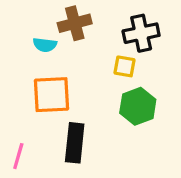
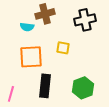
yellow square: (125, 66) -> (63, 48), moved
green hexagon: (138, 106) -> (83, 88), moved

